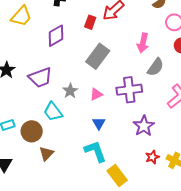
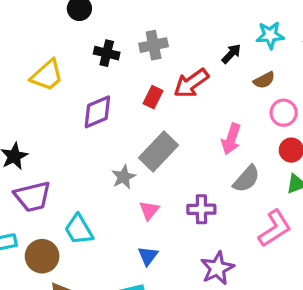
purple trapezoid: (40, 77) -> (33, 197), moved
purple cross: (129, 90) -> (201, 209), size x0.7
gray star: (70, 91) -> (124, 177), moved
pink triangle: (96, 94) -> (149, 210), turned -32

